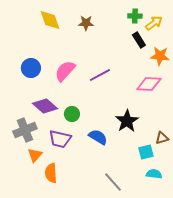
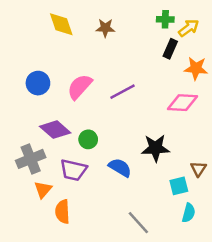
black rectangle: (139, 40) -> (170, 49), turned 56
black star: (127, 121) -> (156, 148), turned 30
brown triangle: (162, 138) -> (198, 169), turned -40
cyan semicircle: (154, 174) -> (189, 213), turned 98

